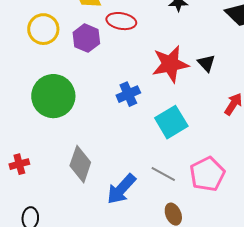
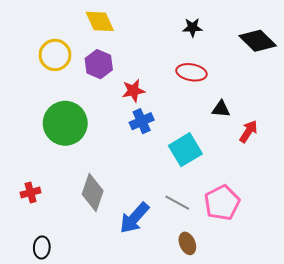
red ellipse: (121, 21) -> (191, 72), moved
black triangle: (206, 63) -> (221, 109), moved, turned -42
red star: (170, 64) -> (133, 91), moved, size x0.6

